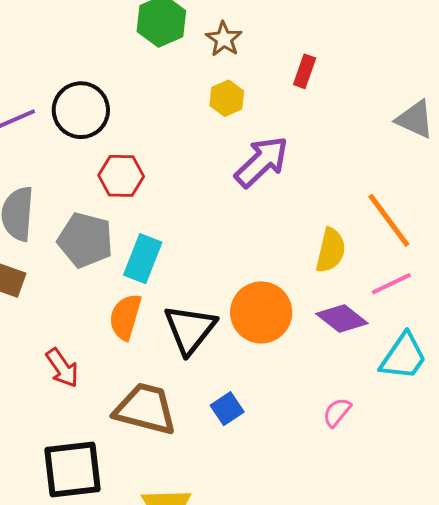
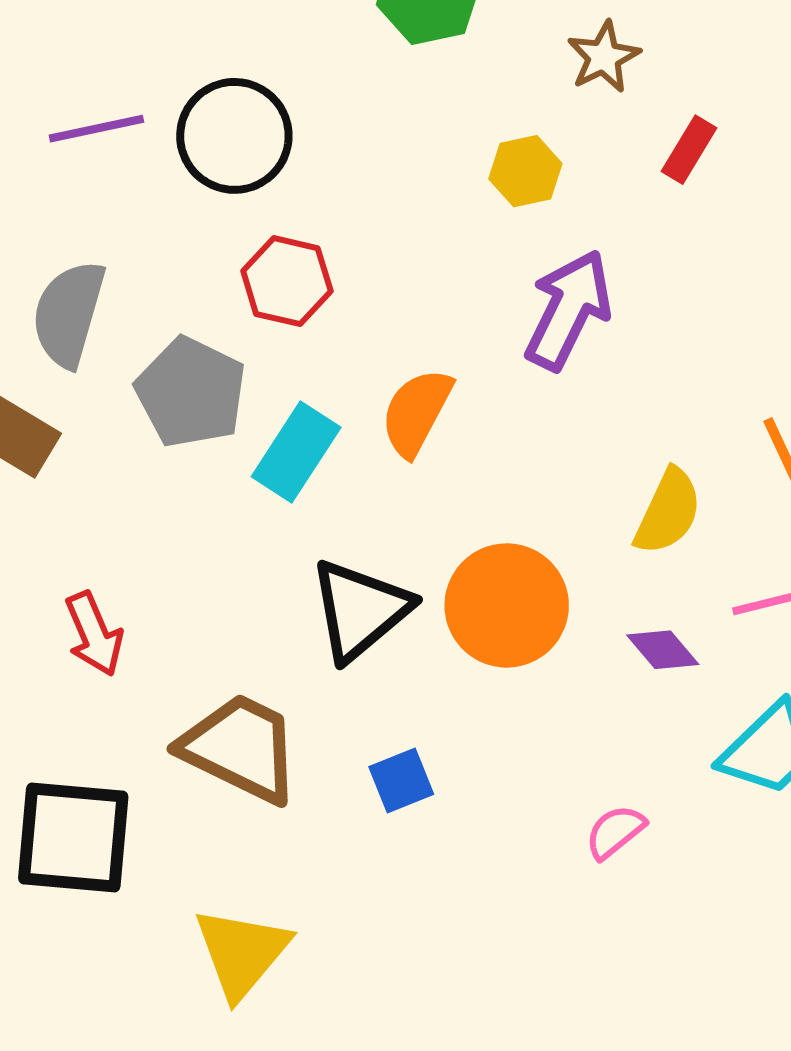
brown star: (224, 39) -> (604, 57), moved
purple arrow: (262, 162) -> (568, 310), turned -32
orange semicircle: (125, 317) -> (417, 412), moved
purple diamond: (342, 318) -> (663, 650), size x0.7

